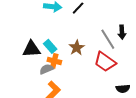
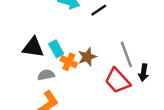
black arrow: (122, 32) -> (144, 73), moved
orange cross: (54, 61) -> (69, 62), moved

